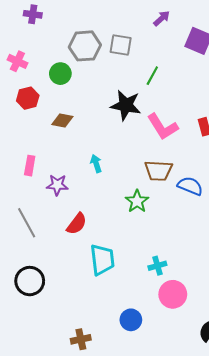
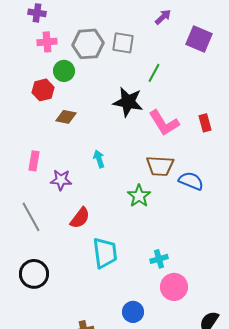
pink cross: (17, 61) -> (47, 42), moved, turned -30
red hexagon: (28, 98) -> (43, 90), moved

